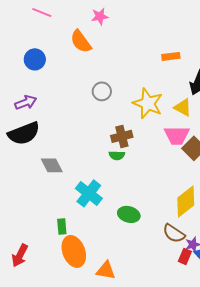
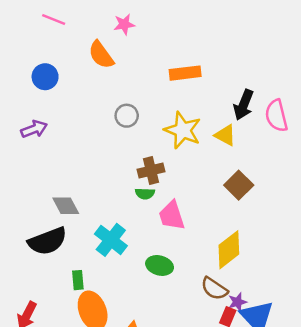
orange rectangle: (171, 56) -> (185, 73), moved, size x1.4
black semicircle: (24, 133) -> (47, 241), moved
pink trapezoid: (177, 135) -> (172, 216), moved, turned 72

